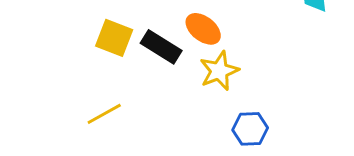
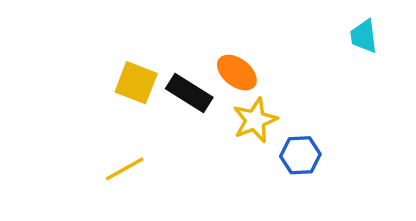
blue hexagon: (250, 129) -> (300, 155), moved

